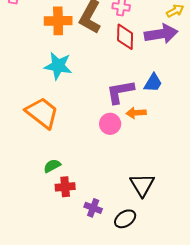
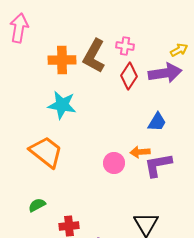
red diamond: (125, 37) -> (129, 76), turned 32
purple L-shape: (120, 92) -> (158, 165), moved
green semicircle: (52, 166) -> (37, 205), moved

